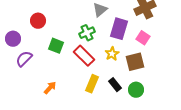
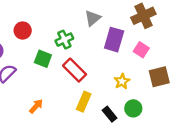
green cross: (87, 33) -> (64, 40), moved
yellow star: (112, 54) -> (122, 81), moved
brown square: (135, 62) -> (159, 77), moved
black rectangle: (115, 85) -> (110, 114), moved

